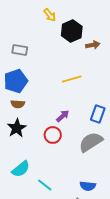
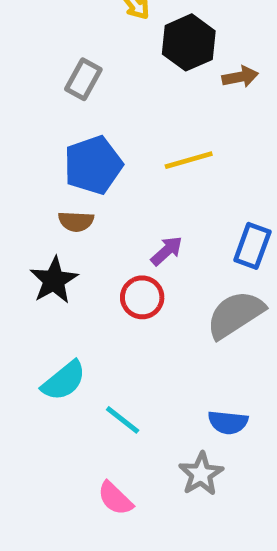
gray rectangle: (20, 50) -> (83, 79), moved, turned -70
blue pentagon: (16, 81) -> (93, 165), moved
brown semicircle: (18, 104) -> (76, 221), moved

